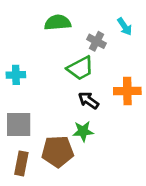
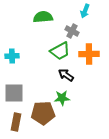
cyan arrow: (125, 27) -> (85, 11), moved, turned 56
orange cross: (127, 91) -> (89, 54), moved

